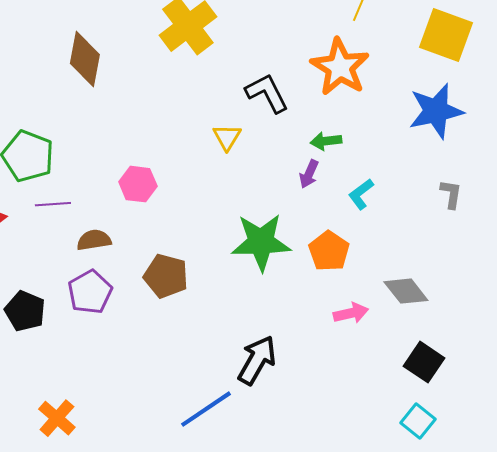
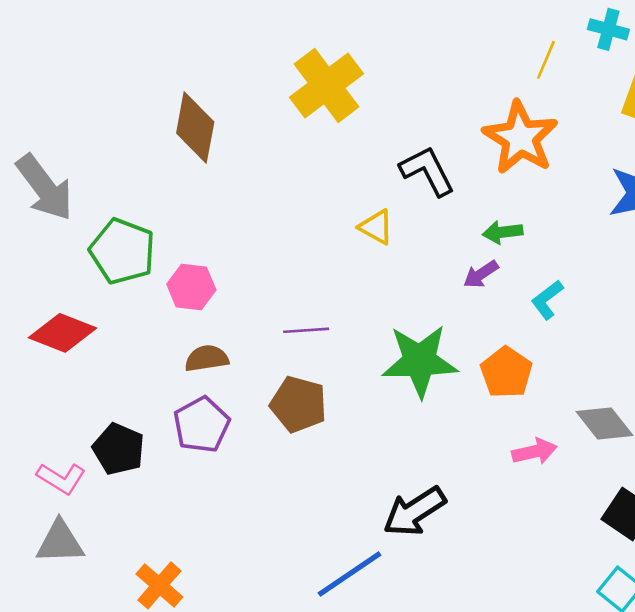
yellow triangle: (227, 137) -> (376, 227), turned -32
purple arrow: (309, 174) -> (481, 274), turned 32
pink hexagon: (138, 184) -> (191, 287), moved
purple line: (53, 204) -> (306, 330), moved
black arrow: (257, 360) -> (415, 511), turned -153

